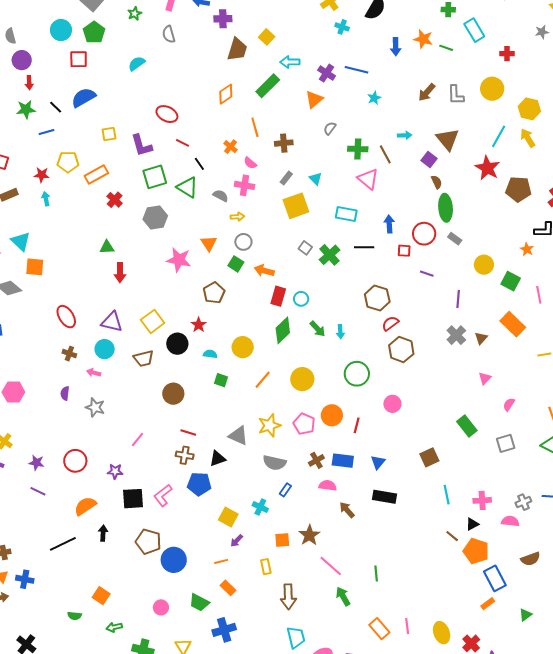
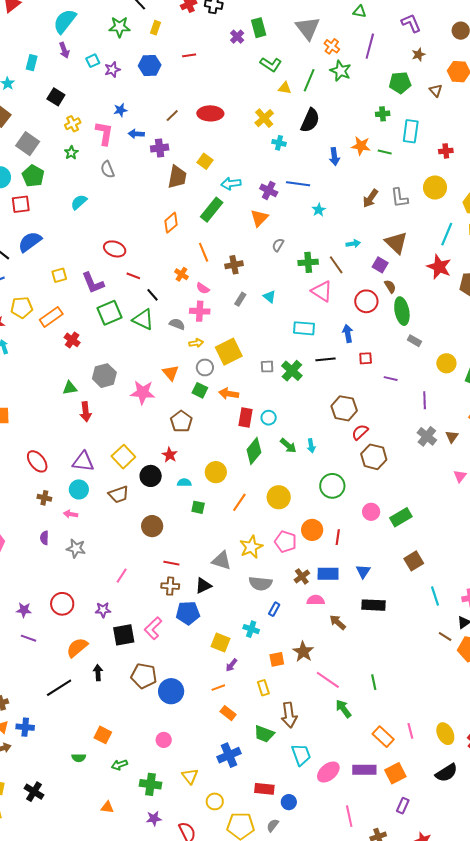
cyan rectangle: (474, 30) -> (411, 131), turned 45
yellow square: (296, 206) -> (229, 352), moved
gray hexagon: (155, 217) -> (104, 376), moved
red circle: (424, 234) -> (366, 301), moved
gray square: (305, 248) -> (267, 367), turned -32
green rectangle: (467, 426) -> (401, 517), moved, turned -75
green trapezoid: (199, 602) -> (264, 734), moved

